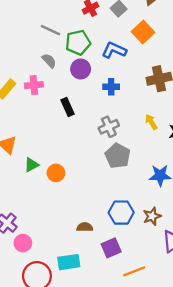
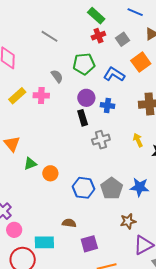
gray line: (51, 30) -> (49, 36), moved
purple circle: (81, 69) -> (86, 98), moved
black rectangle: (67, 107) -> (83, 118), moved
gray pentagon: (118, 156) -> (112, 188), moved
blue hexagon: (121, 213) -> (84, 188), moved
cyan rectangle: (69, 262) -> (44, 242), moved

